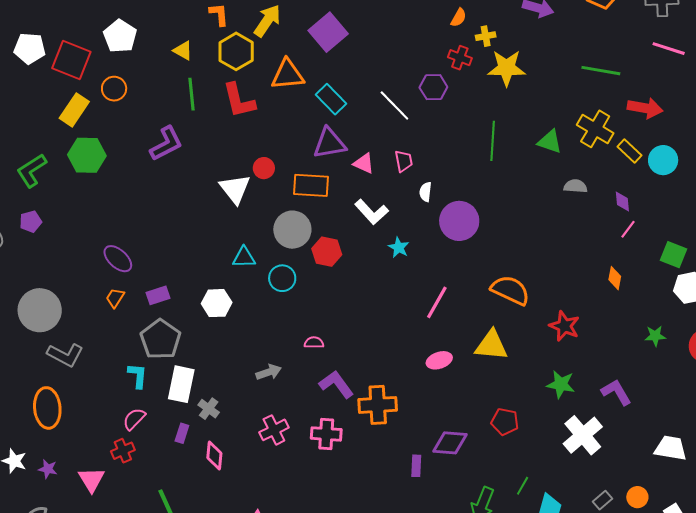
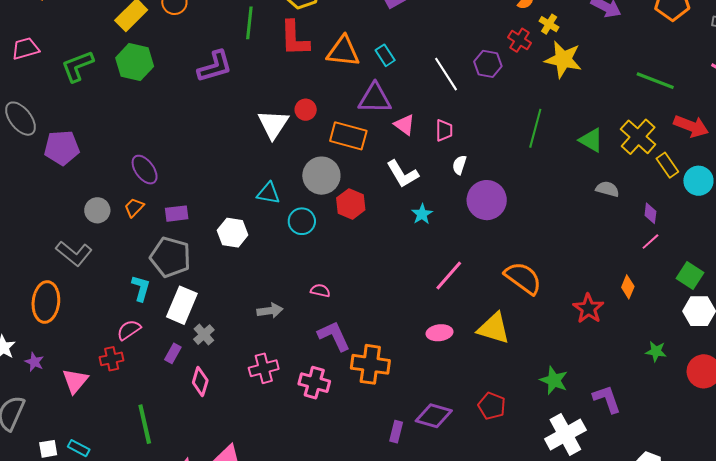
yellow cross: (486, 36) -> (549, 24), turned 30
orange triangle: (288, 75) -> (343, 51), moved
cyan rectangle: (331, 99) -> (385, 55), size x0.7
purple pentagon: (31, 222) -> (62, 148), moved, size x1.6
gray circle: (40, 310) -> (97, 210), moved, size x0.6
red star: (564, 326) -> (588, 308), moved
gray pentagon: (161, 339) -> (170, 257), turned -30

